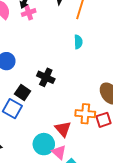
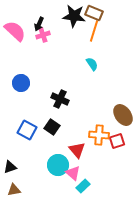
cyan semicircle: (78, 42) -> (92, 64), turned -32
black square: (23, 92) -> (52, 127), moved

